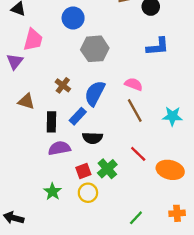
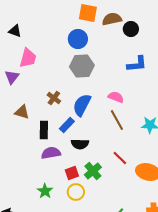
blue circle: (73, 18) -> (78, 39), moved

